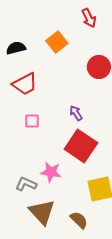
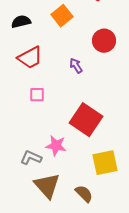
purple arrow: (76, 113) -> (76, 66), moved

